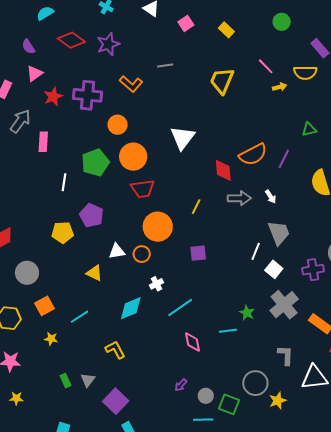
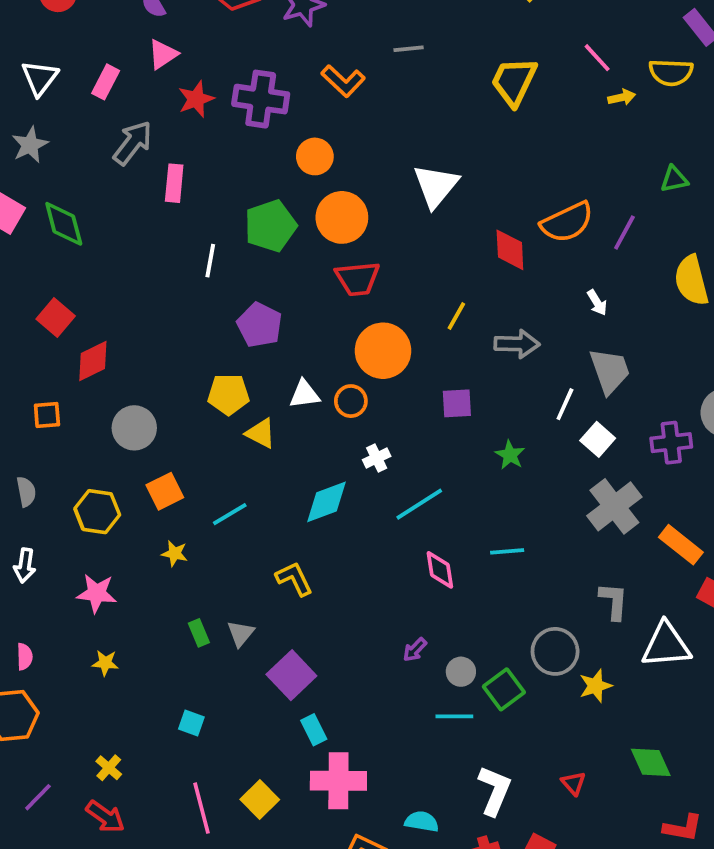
gray arrow: (239, 198) -> (517, 344), moved
yellow pentagon: (63, 232) -> (228, 394), moved
green star: (247, 313) -> (510, 455), moved
green square: (229, 404) -> (504, 689), turned 30

